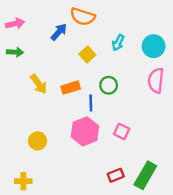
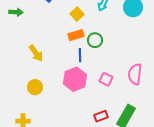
pink semicircle: (156, 81) -> (135, 74), moved
yellow arrow: (39, 84) -> (36, 53), moved
orange rectangle: (71, 88) -> (76, 35), moved

